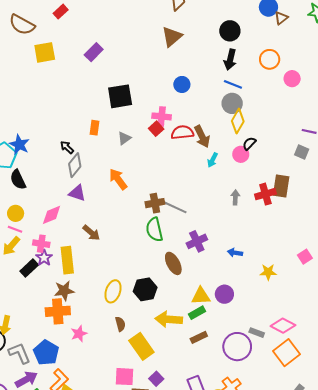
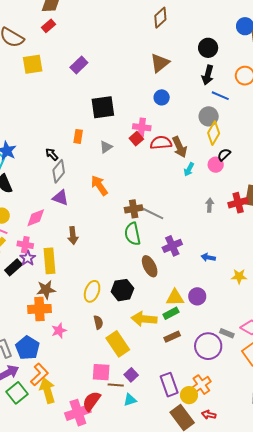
brown triangle: (172, 37) -> (160, 63), moved
blue line: (233, 84) -> (220, 96), moved
brown arrow: (91, 233) -> (73, 236), turned 42

